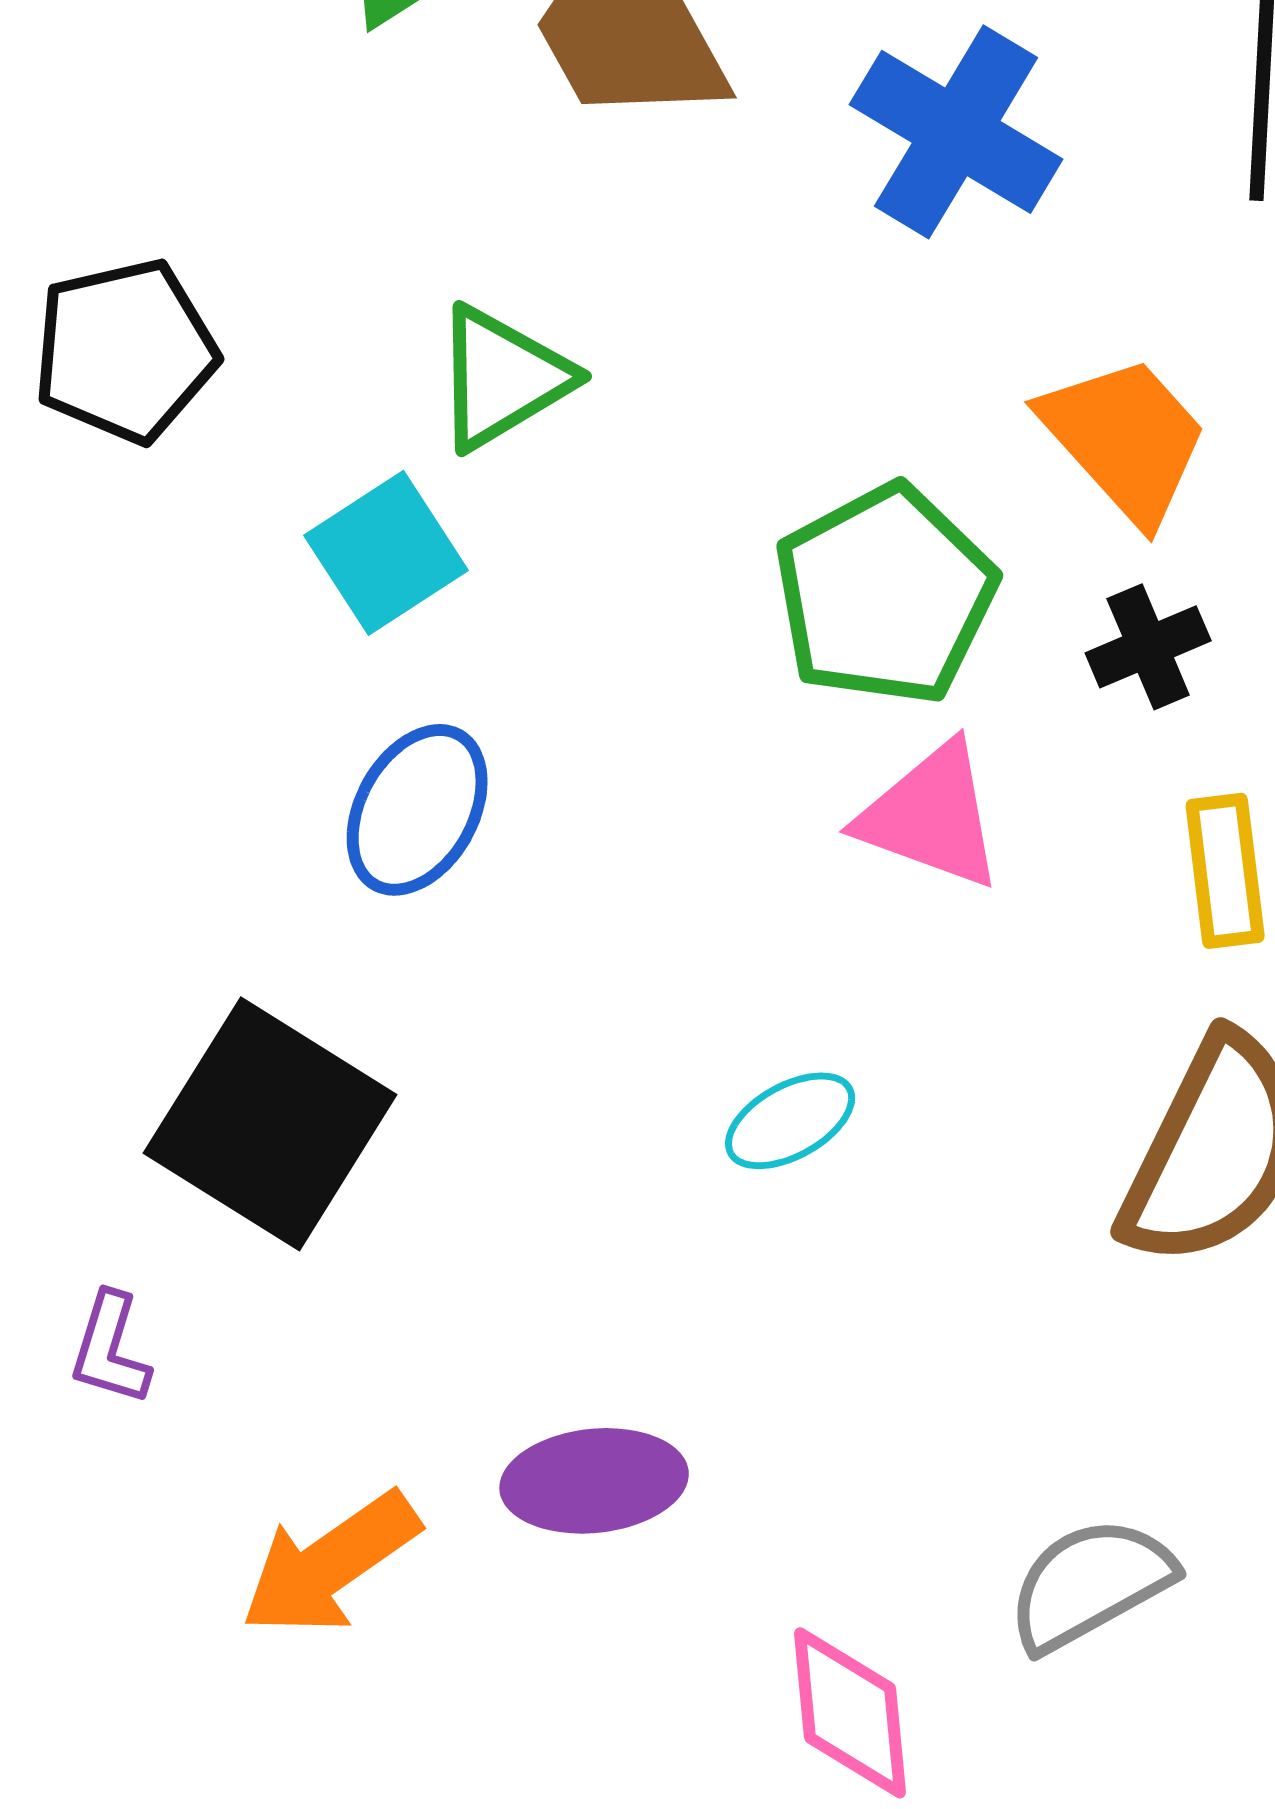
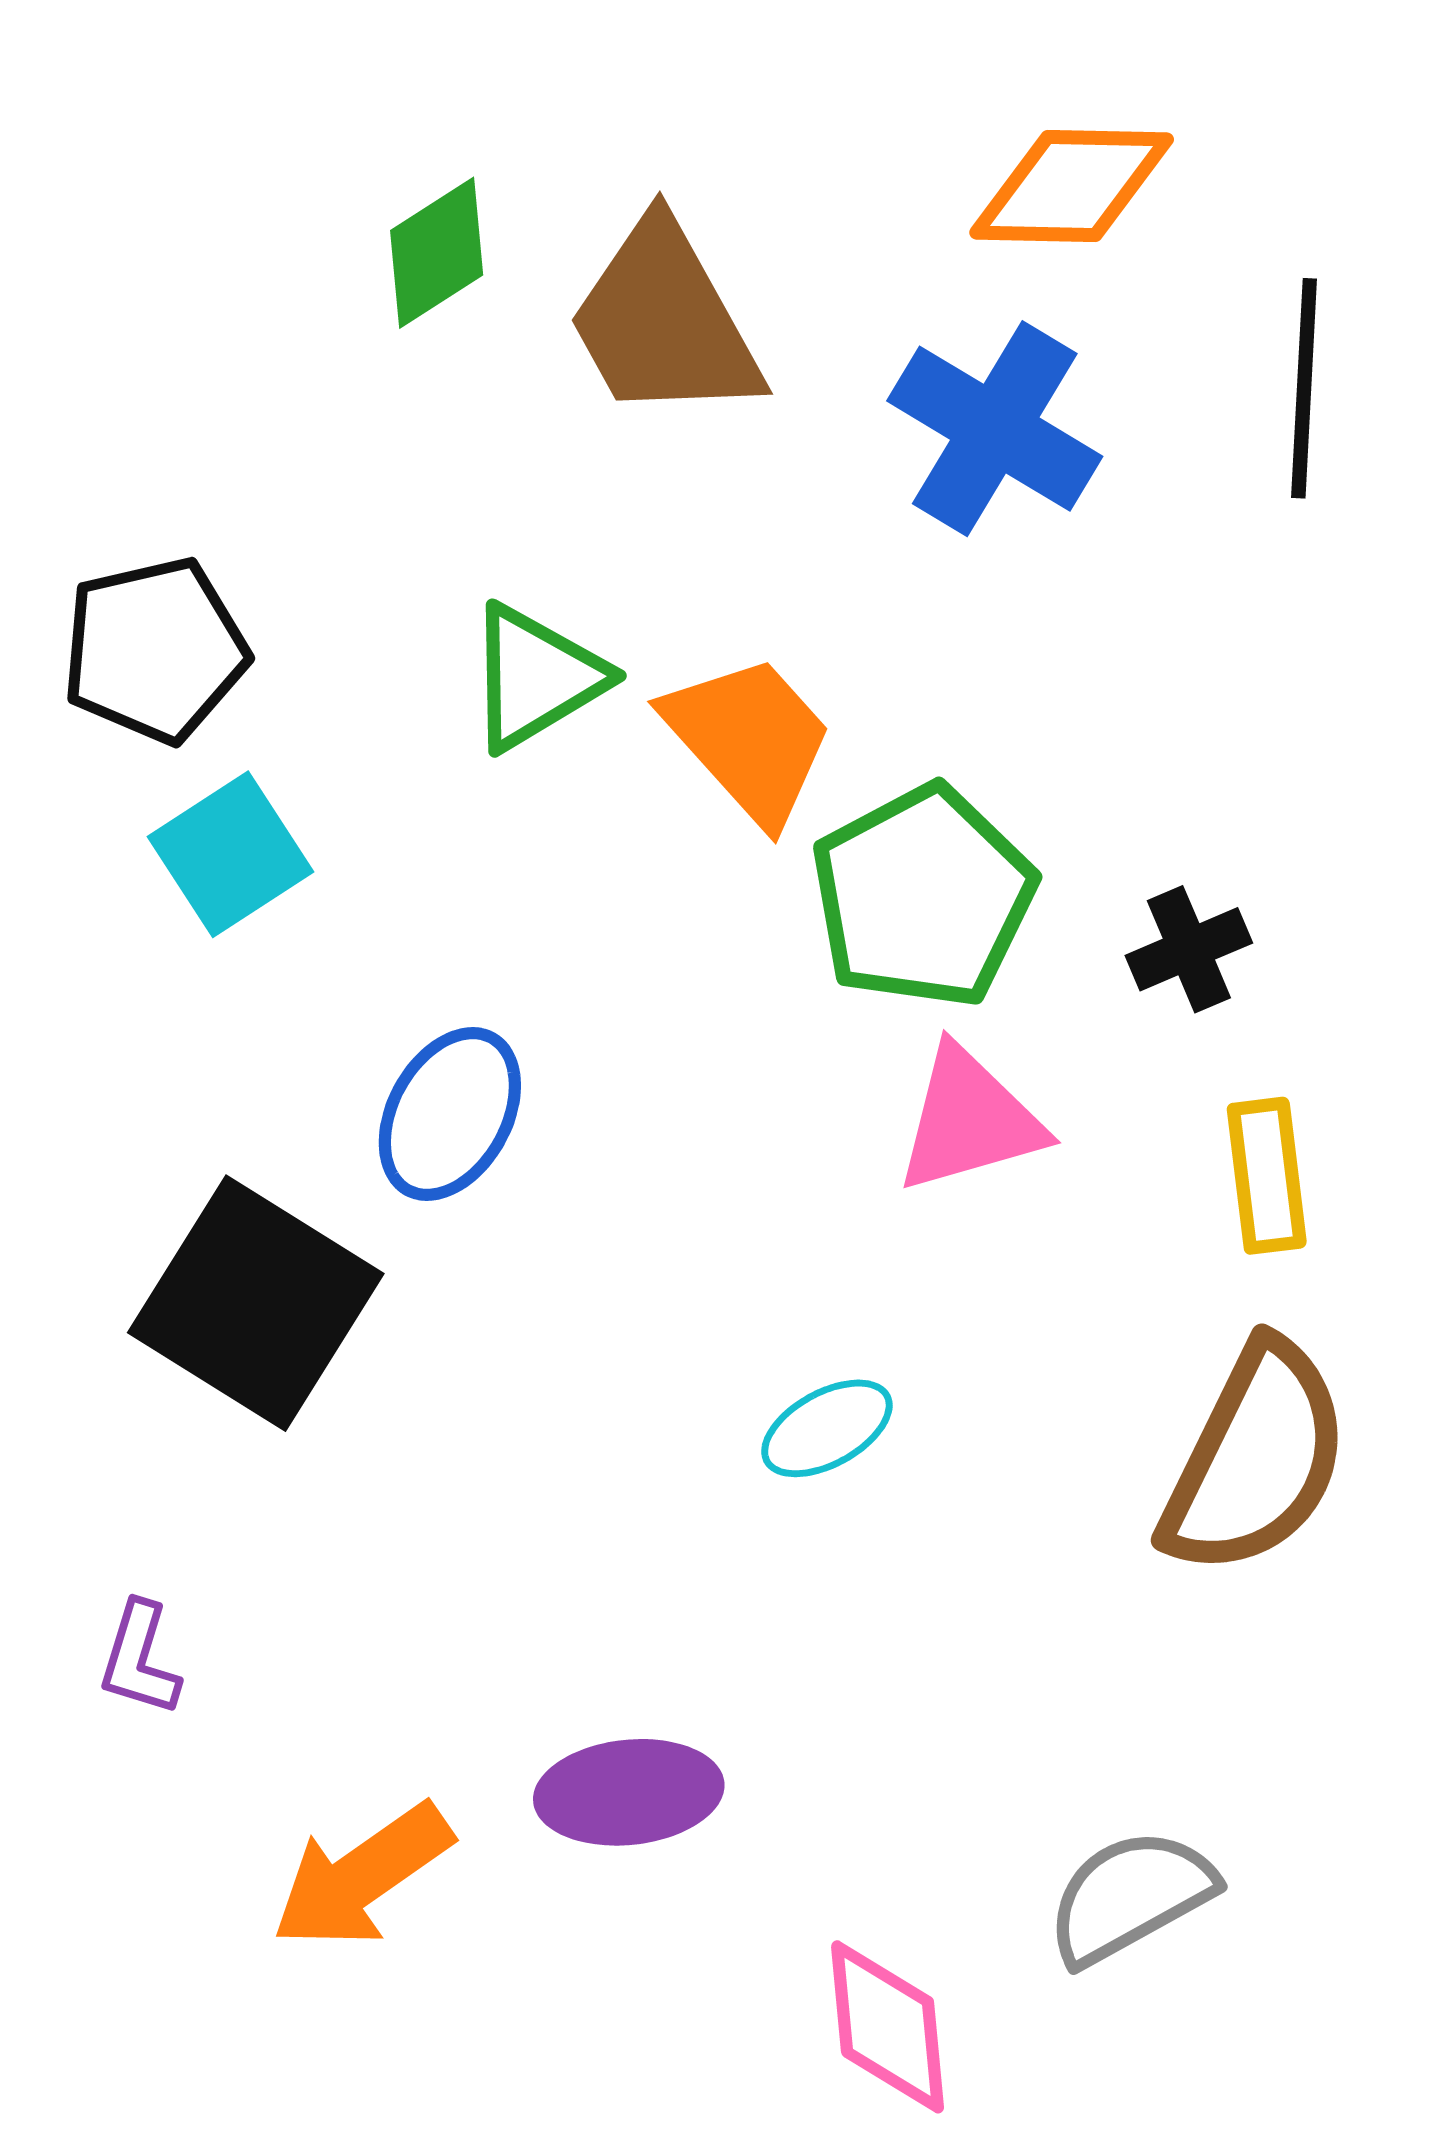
orange trapezoid: (1125, 439) -> (749, 739), moved
cyan square: (386, 553) -> (230, 854), moved
pink triangle: (931, 816) -> (969, 1120), turned -36
black square: (270, 1124) -> (256, 1303), moved

